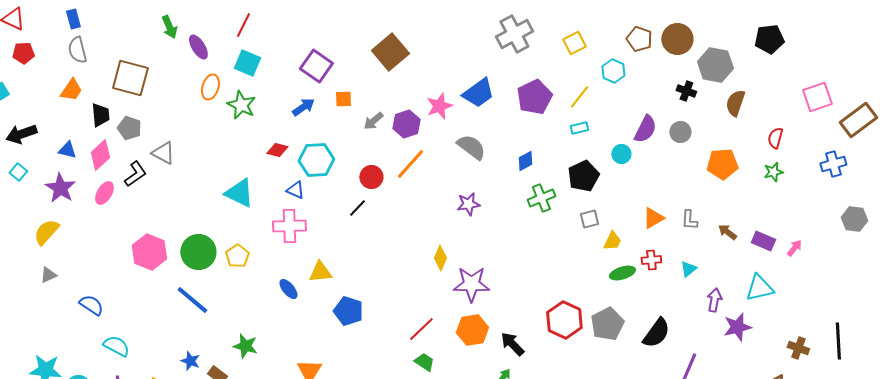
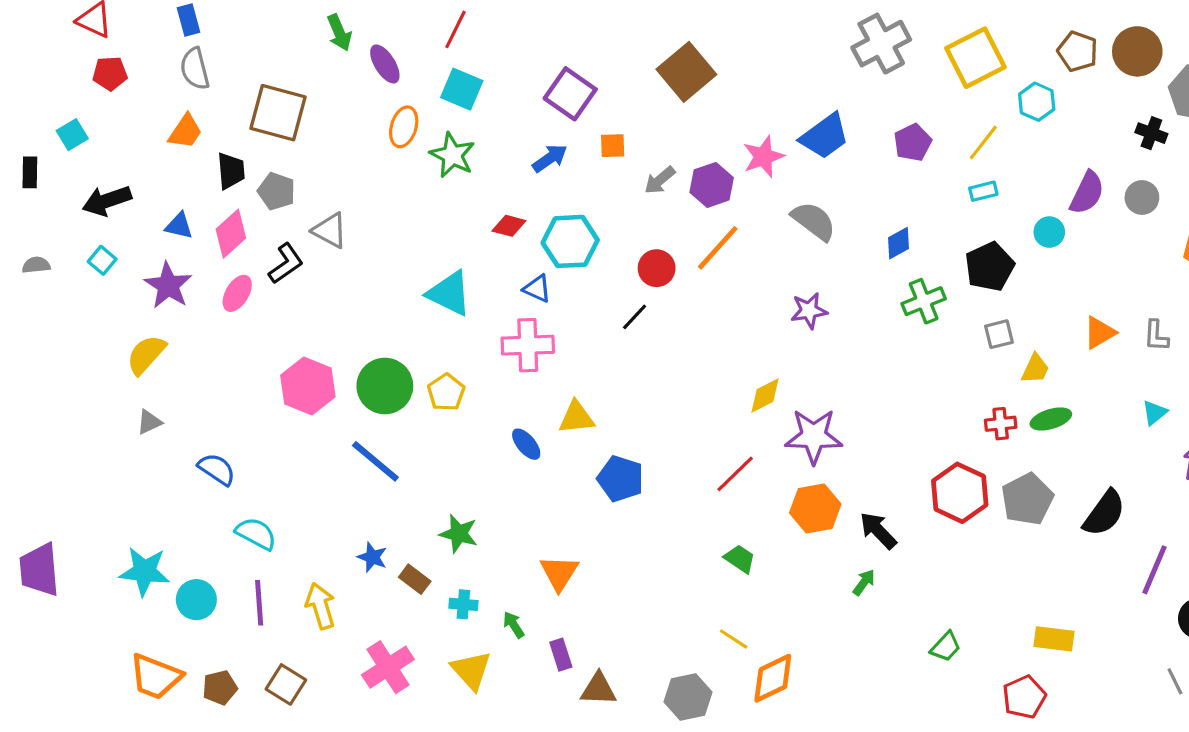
yellow square: (574, 43) -> (975, 58), size x1.6
purple pentagon: (534, 97) -> (913, 143), size x0.7
yellow diamond: (440, 258) -> (765, 395), turned 40
red cross: (651, 260) -> (1001, 424), moved
red line: (421, 329) -> (735, 474), moved

